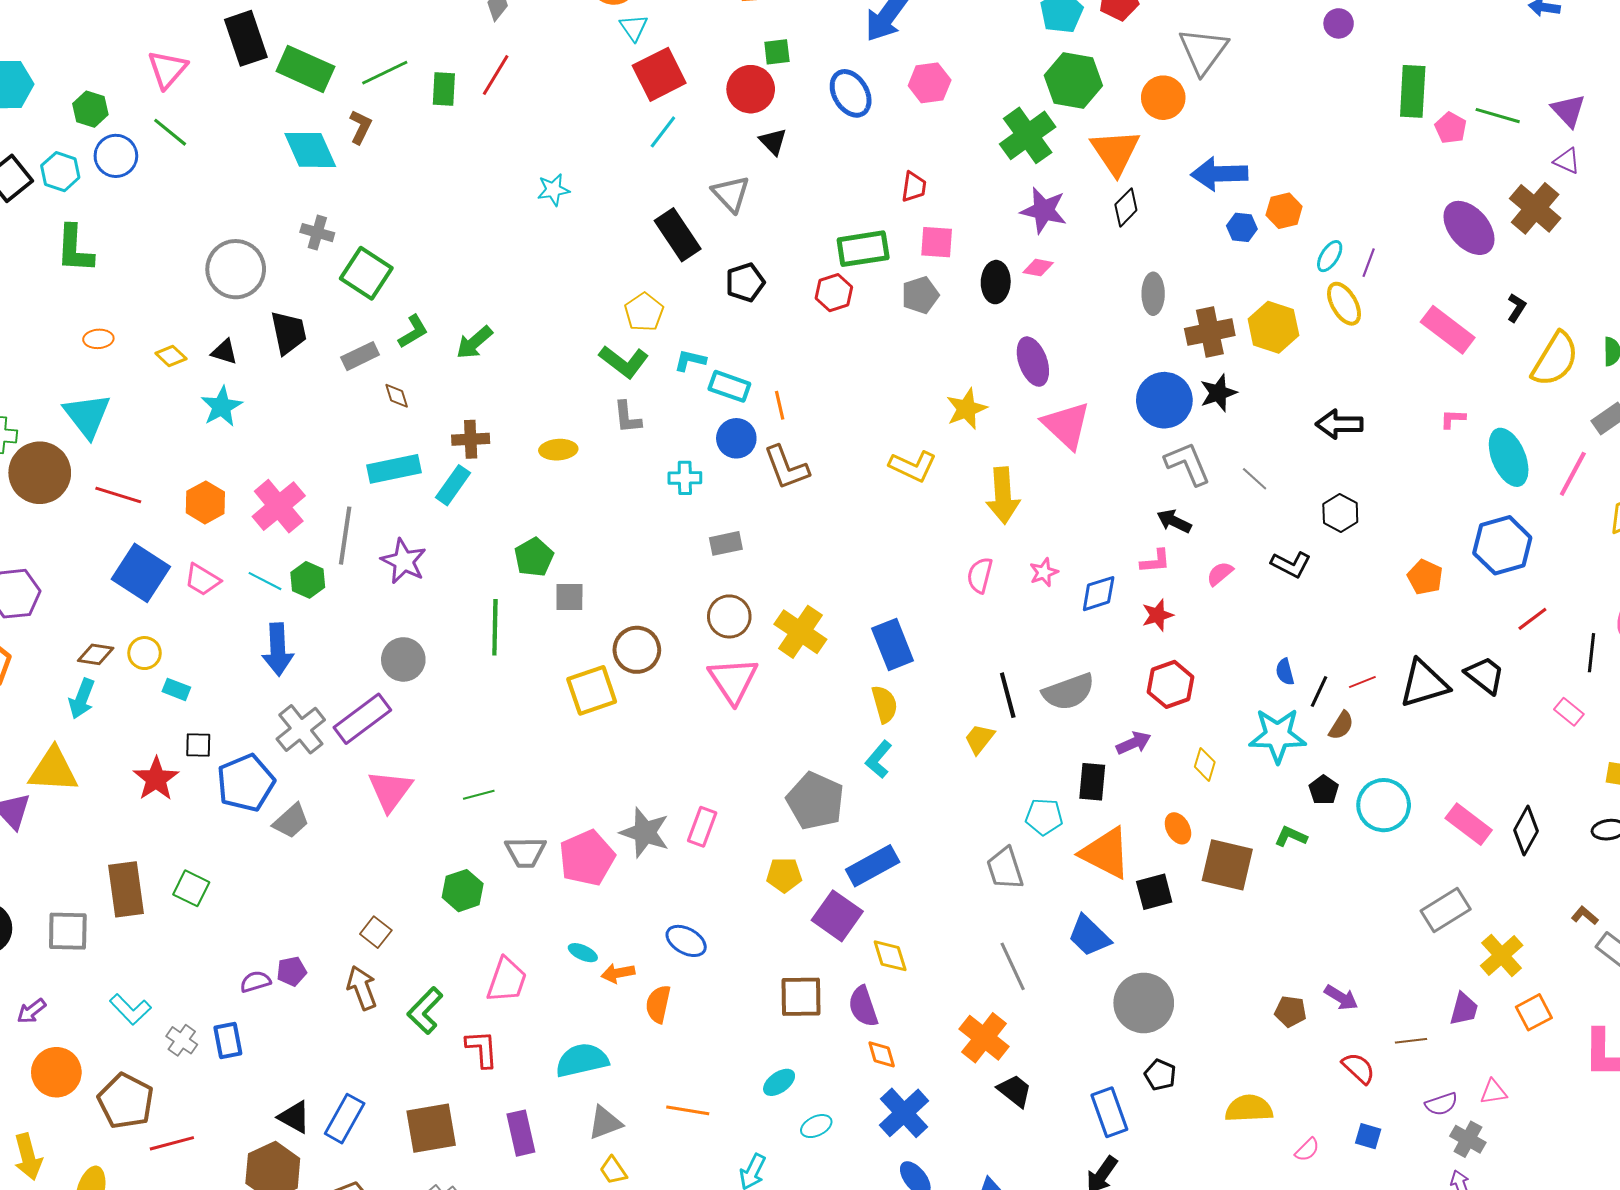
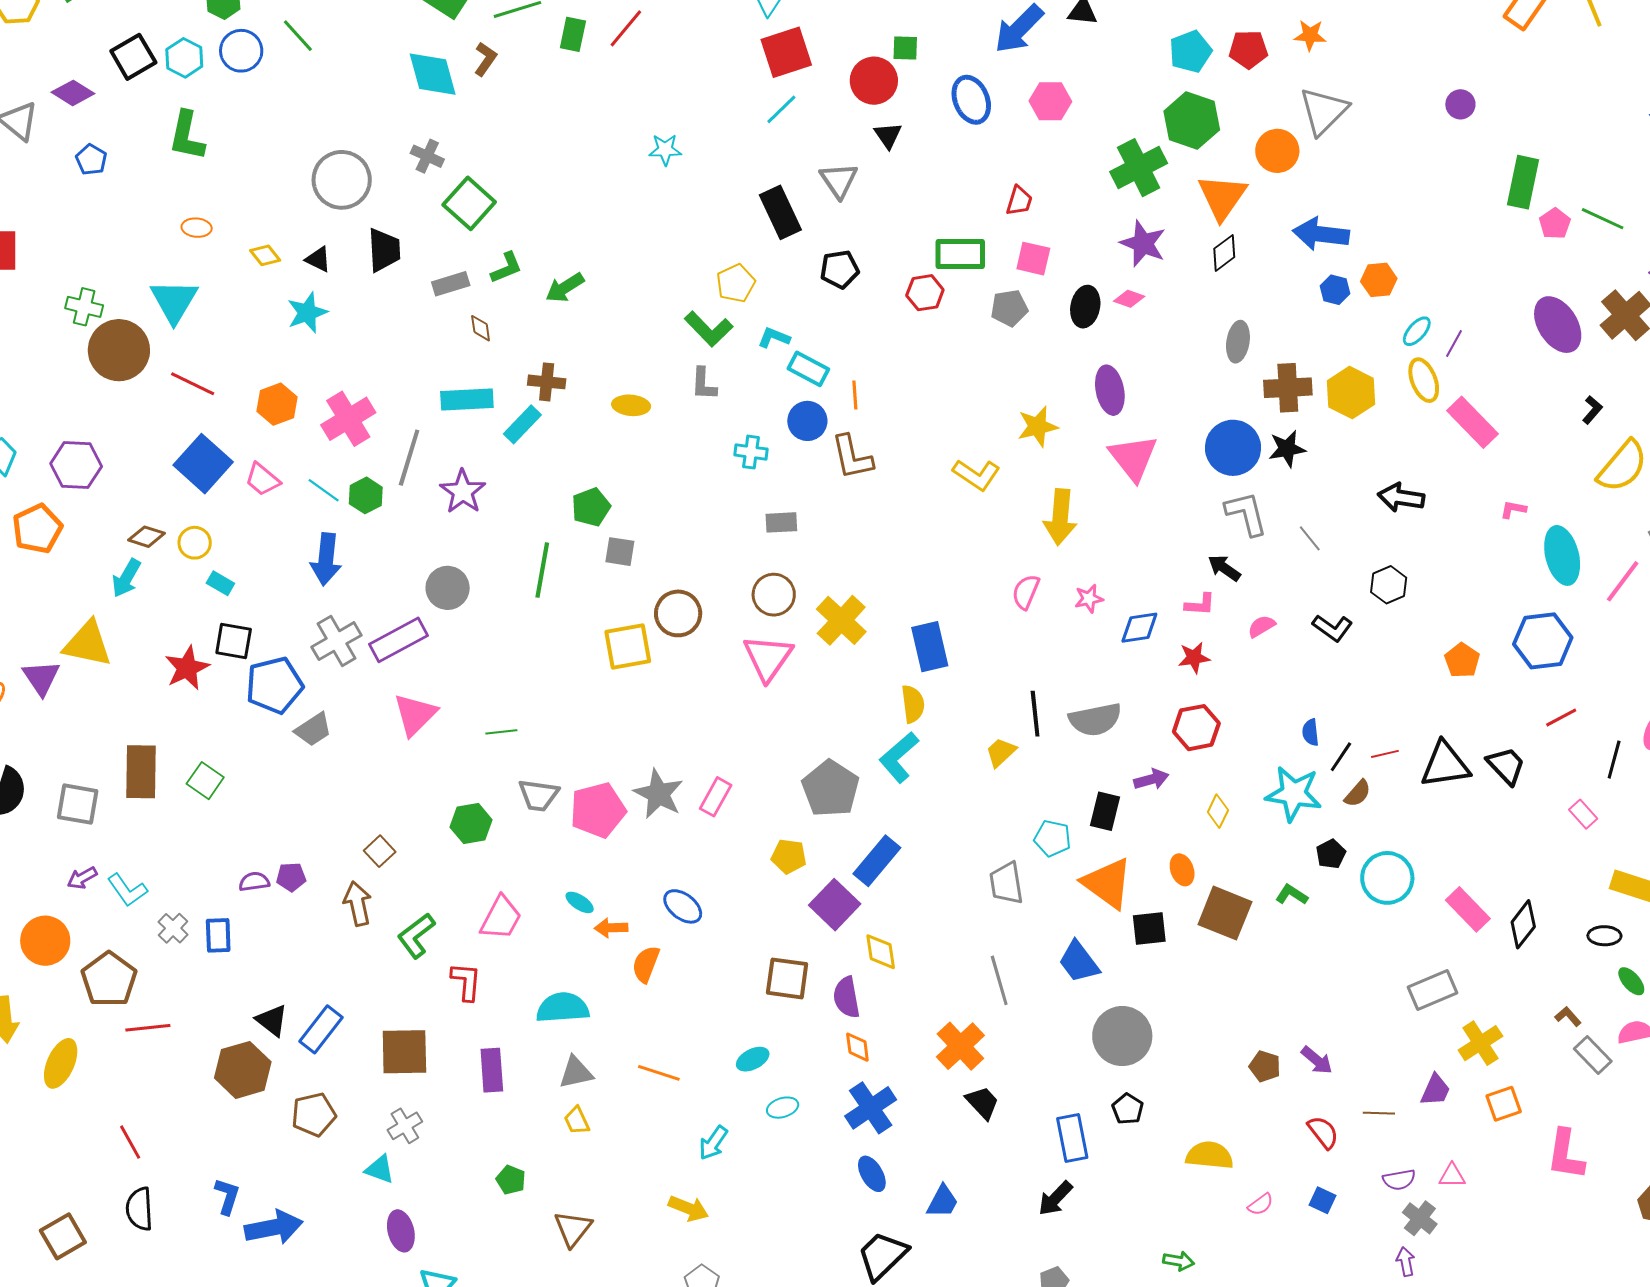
pink rectangle: (1448, 330) -> (1473, 422), moved
black square: (198, 745) -> (234, 641), size x1.4
cyan L-shape: (879, 759) -> (899, 757), size x1.4
blue rectangle: (873, 866) -> (877, 861), turned -30
purple arrow: (31, 1011) -> (82, 878), moved

